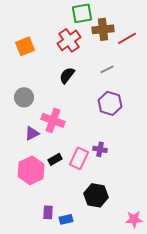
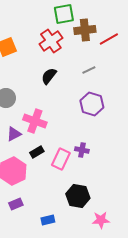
black rectangle: (55, 159) -> (37, 152), moved
purple rectangle: (48, 212) -> (16, 204), moved, turned 64
pink star: (134, 219) -> (101, 220), moved

